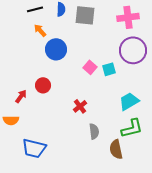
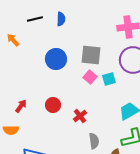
gray square: (85, 15) -> (91, 55), moved
orange arrow: (40, 30) -> (13, 40), moved
red circle: (43, 85) -> (53, 105), moved

